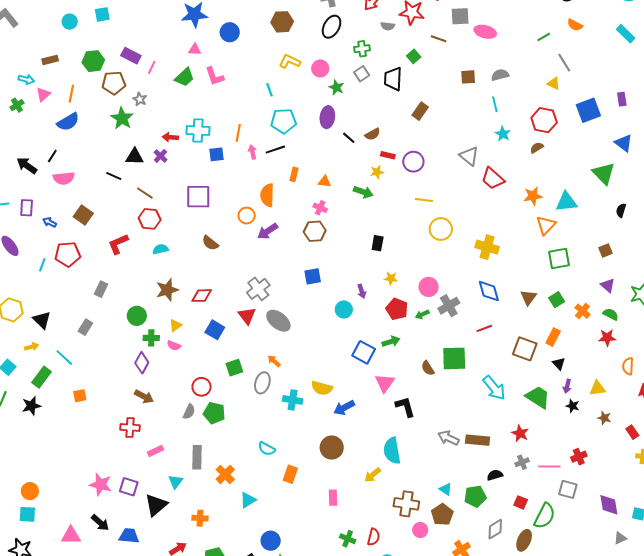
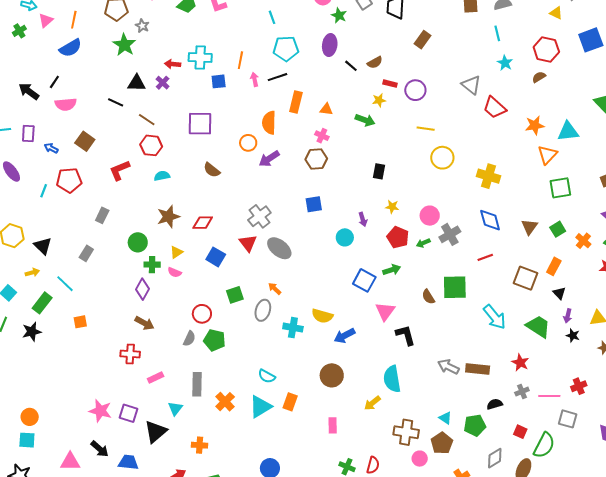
orange rectangle: (294, 174) -> (296, 102), size x1.5
cyan triangle: (248, 500) -> (260, 407), moved, size x1.4

